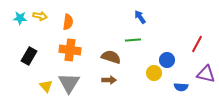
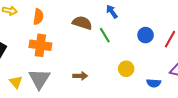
green line: (133, 40) -> (105, 35), turned 63
brown semicircle: (111, 57) -> (82, 23), moved
blue circle: (167, 60) -> (146, 35), moved

